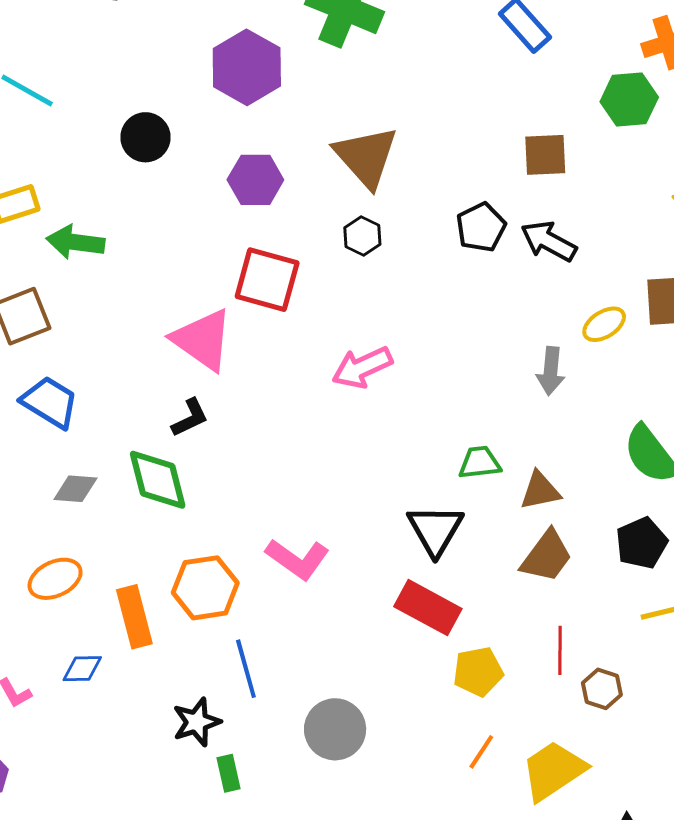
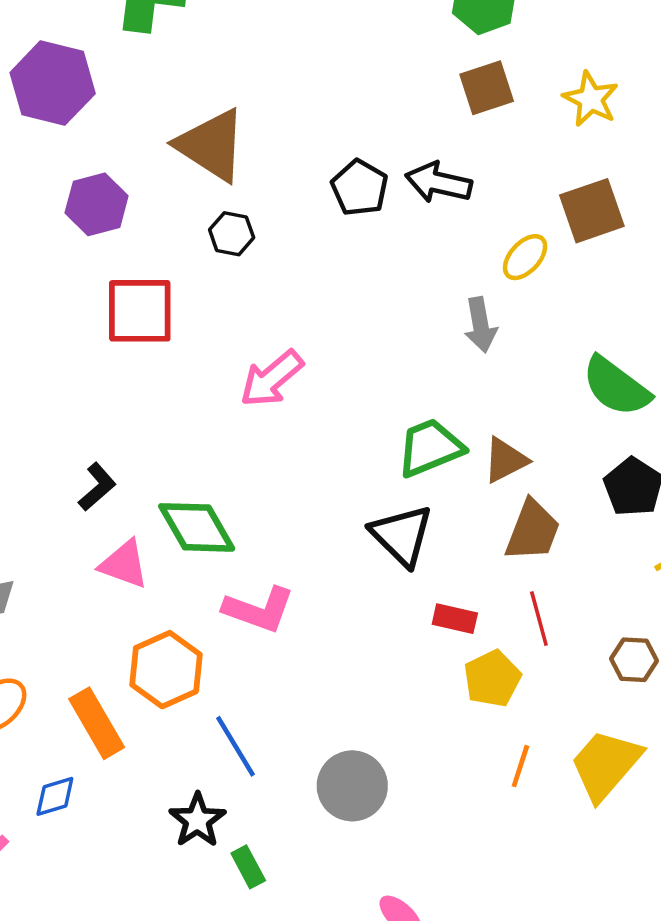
brown square: (545, 155) -> (487, 88), moved
pink triangle: (203, 340) -> (124, 564), moved, size x0.7
green trapezoid: (480, 463) -> (430, 448), size x1.4
green diamond: (158, 480) -> (197, 527), moved
red rectangle: (428, 608) -> (455, 619), moved, size x0.6
red line: (560, 650) -> (539, 619), moved

